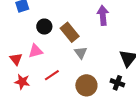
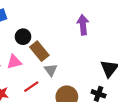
brown rectangle: (70, 32) -> (39, 51), moved
gray triangle: (81, 53) -> (51, 70), moved

